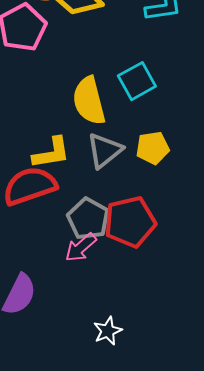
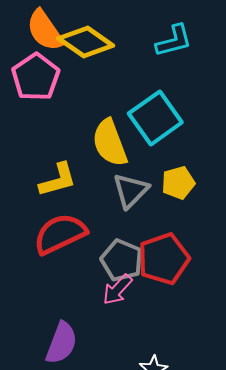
cyan square: (137, 81) -> (155, 118), size x1.4
yellow L-shape: (51, 153) -> (58, 180), moved

